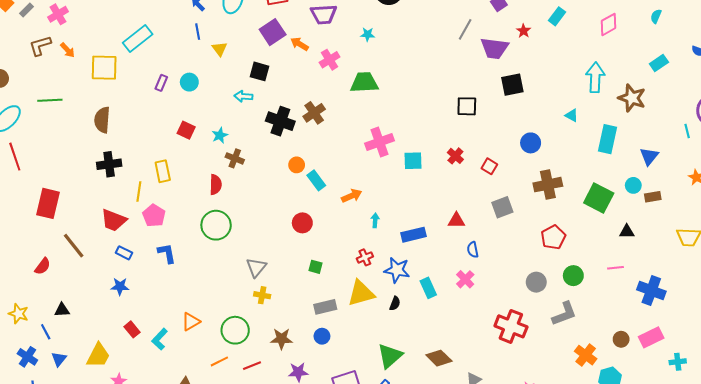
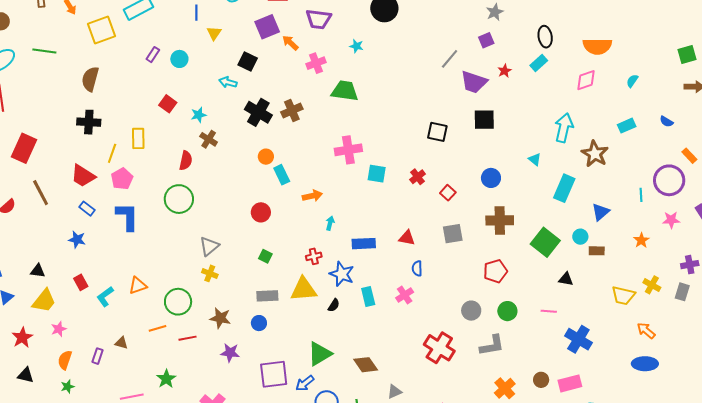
yellow square: (104, 68) -> (101, 30), turned -32
blue L-shape: (167, 253) -> (127, 217), size x1.4
black triangle: (62, 310) -> (38, 271), moved

